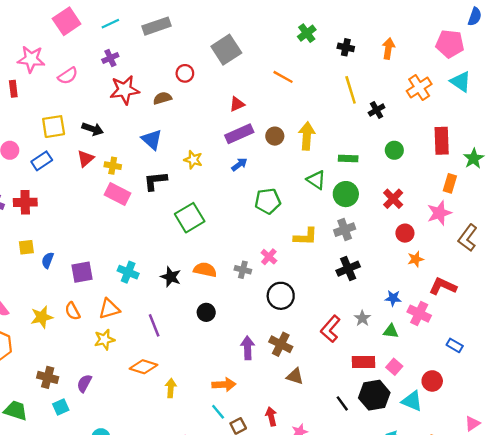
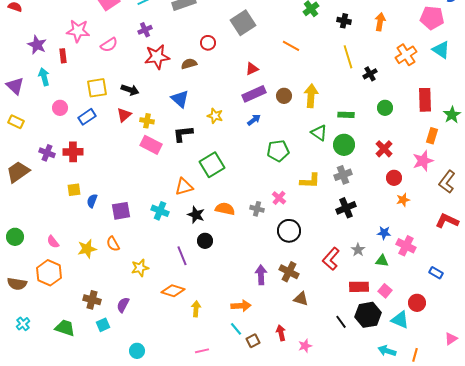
red L-shape: (443, 286) -> (447, 221), moved
orange triangle: (109, 309) -> (184, 187), moved
black circle: (206, 312) -> (205, 241), moved

